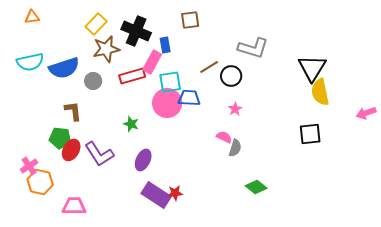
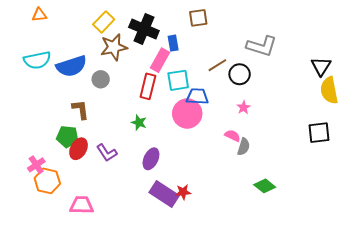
black triangle: (312, 68) -> (321, 66), size x0.7
red rectangle: (132, 76) -> (148, 86), moved, turned -60
pink circle: (167, 103) -> (187, 114), moved
purple L-shape: (99, 154) -> (107, 153), size x0.7

